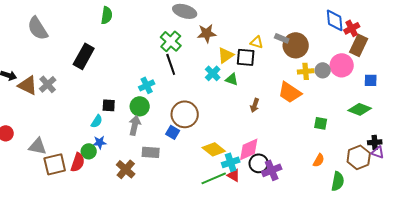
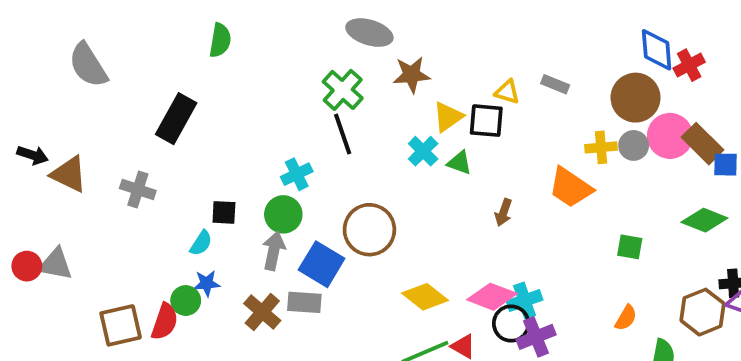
brown circle: (296, 45) -> (636, 98), moved
brown rectangle: (359, 45) -> (703, 144), moved, turned -70
gray cross: (48, 84) -> (138, 189), moved, turned -30
blue square: (173, 132) -> (322, 264), moved, size x1.6
gray triangle: (38, 146) -> (56, 264), moved
pink diamond: (249, 149) -> (492, 297), turned 45
cyan cross: (231, 162) -> (524, 301), moved
brown cross: (126, 169) -> (262, 312), moved

